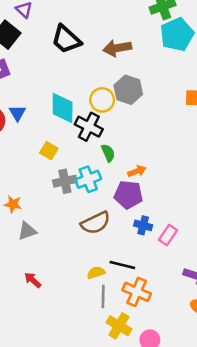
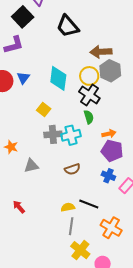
brown arrow: (117, 48) -> (101, 52), moved
black cross: (89, 127) -> (89, 95), moved
purple pentagon: (128, 195) -> (112, 151), moved
brown semicircle: (96, 223) -> (72, 169), size x0.7
gray triangle: (27, 231) -> (31, 166), moved
orange cross: (137, 292) -> (111, 228), moved

